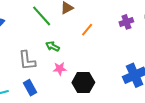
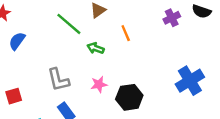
orange line: (87, 30) -> (126, 33), turned -56
green arrow: (53, 46) -> (96, 48), moved

